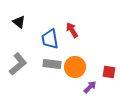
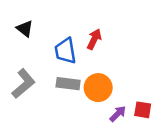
red arrow: (72, 30) -> (94, 39), turned 56
red square: (109, 72) -> (143, 110), moved

